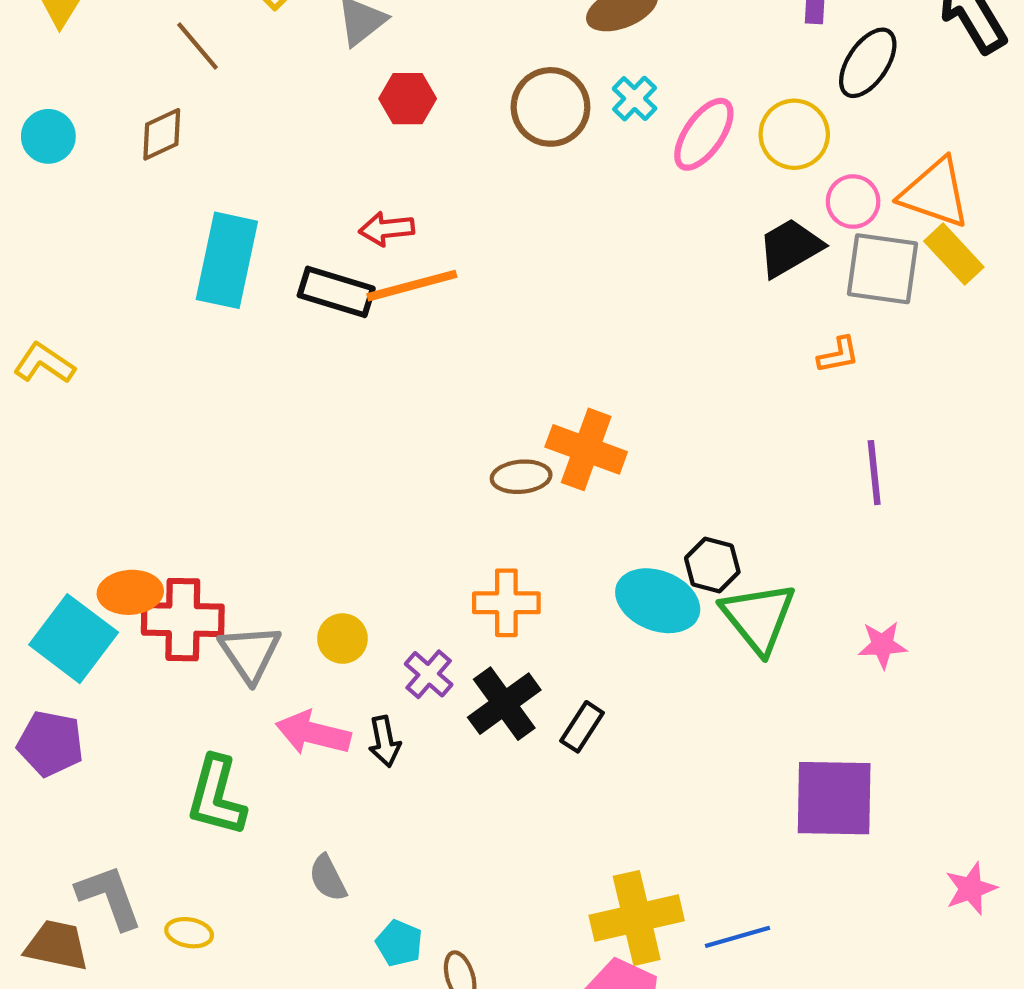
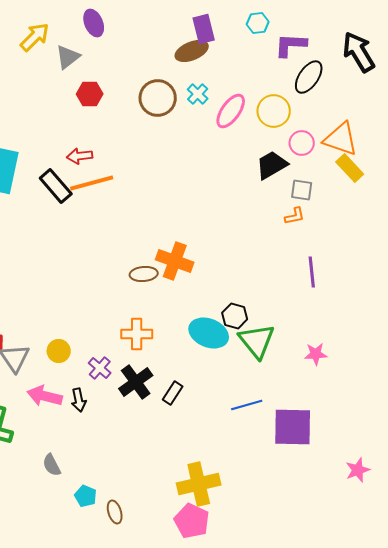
gray square: (882, 269) -> (302, 190), moved, size x0.6
black rectangle: (336, 292) -> (56, 186), turned 32
blue line: (737, 937) -> (247, 405), moved

